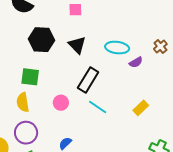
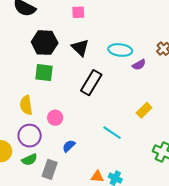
green square: (30, 77) -> (44, 73), moved
pink circle: (61, 103) -> (55, 118), moved
cyan line: (98, 107) -> (112, 133), moved

